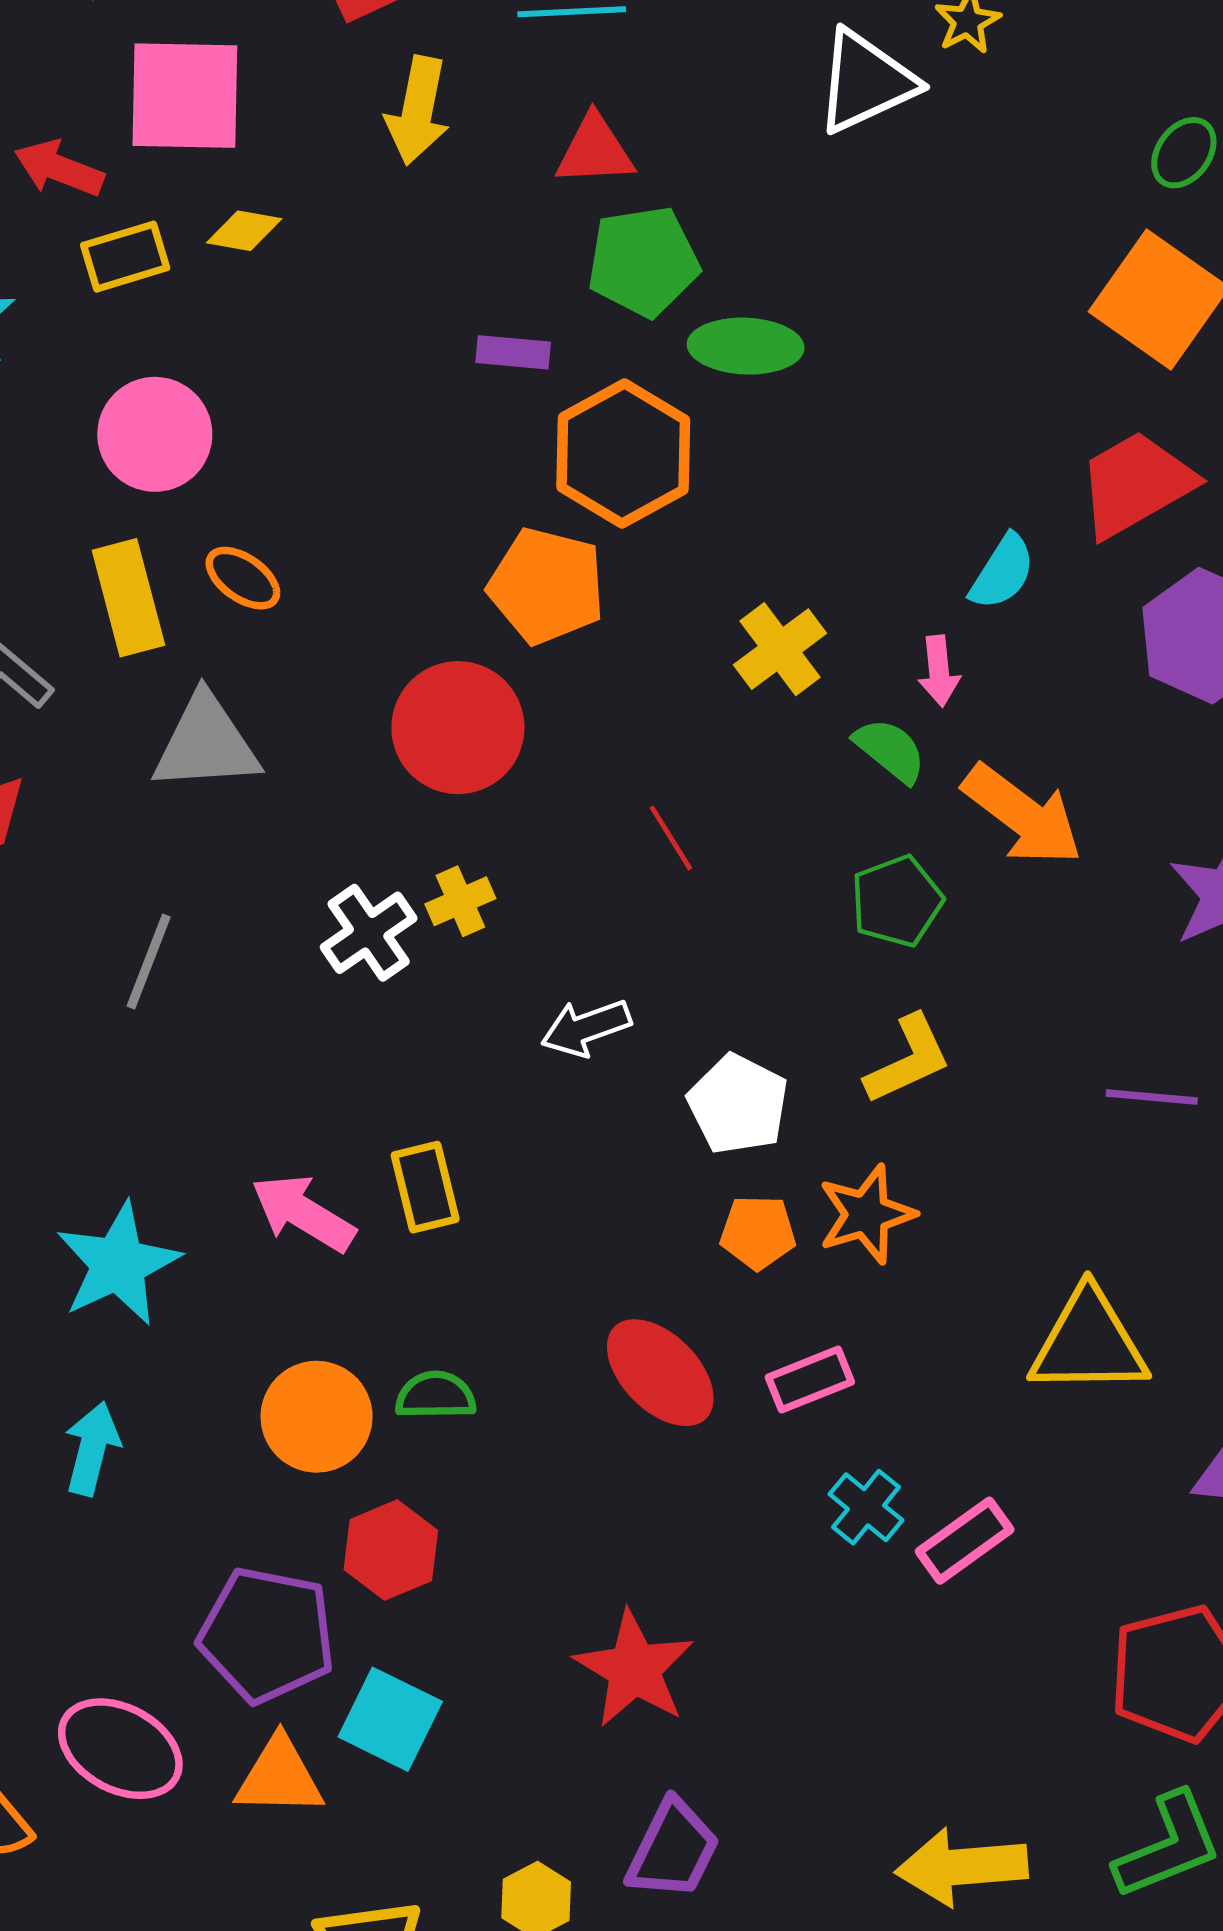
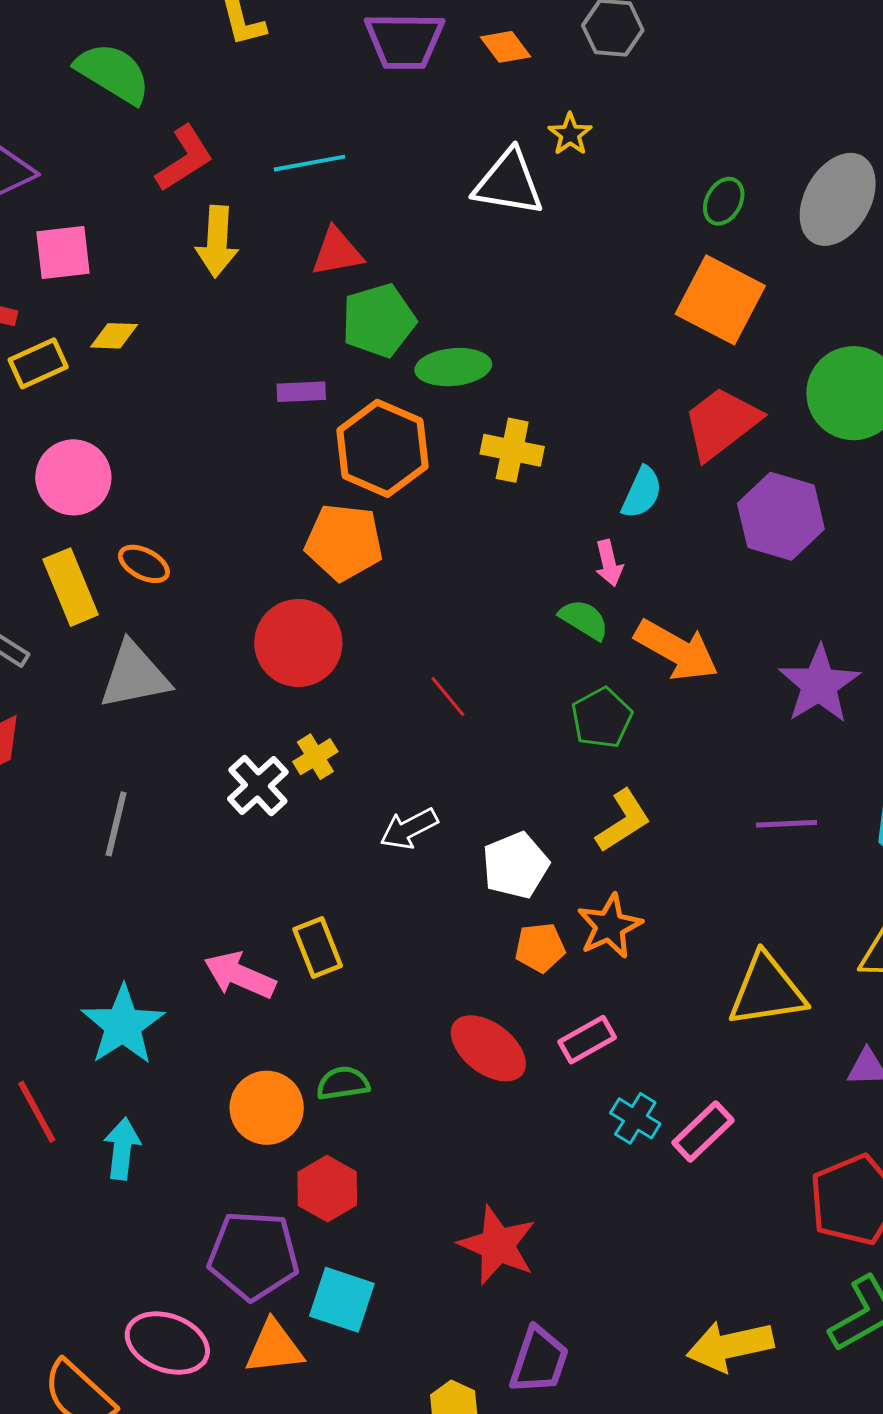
white triangle: (866, 82) -> (509, 183), turned 42
pink square: (185, 96) -> (63, 252), size x0.7
yellow cross: (780, 649) -> (512, 450), moved, turned -34
white pentagon: (738, 1104) -> (516, 865), turned 30

